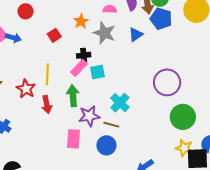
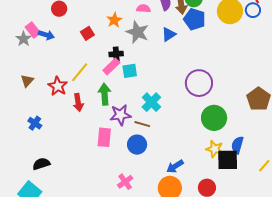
yellow line: (47, 74) -> (80, 72), turned 35

